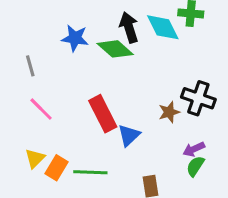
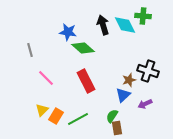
green diamond: (115, 49) -> (83, 48), moved
gray line: (30, 66) -> (30, 50), moved
blue triangle: (129, 135) -> (123, 95), moved
green semicircle: (195, 166) -> (112, 116), moved
green line: (90, 172) -> (78, 119), turned -30

